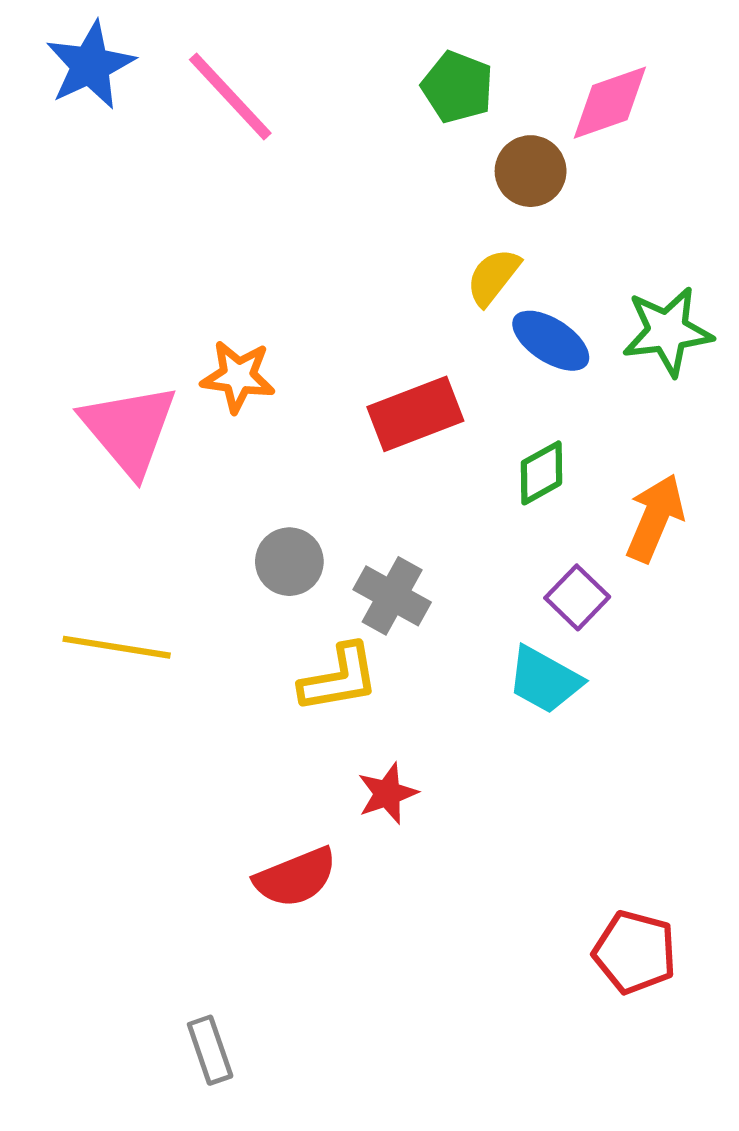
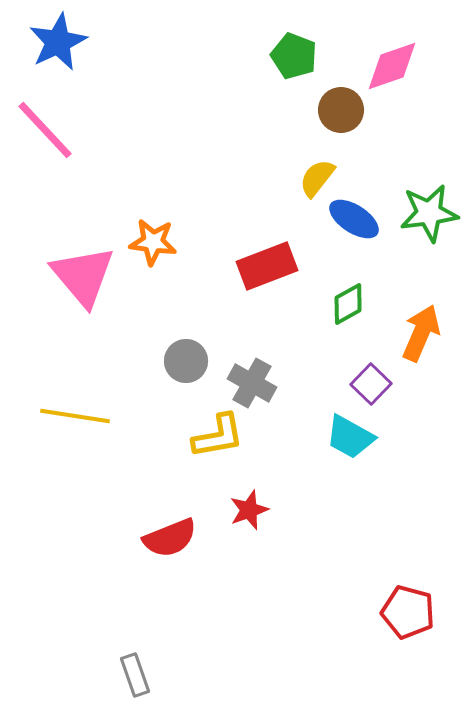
pink line: (230, 96) -> (45, 130), moved
red semicircle: (296, 877) -> (170, 538), moved

